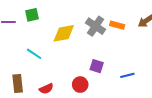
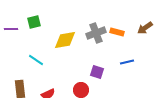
gray cross: (96, 26) -> (96, 33), turned 36
blue line: (127, 75) -> (127, 62), moved

